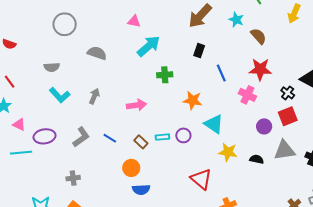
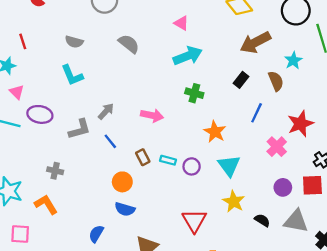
brown semicircle: (258, 36) -> (276, 81), moved
red star: (260, 69) -> (300, 124), turned 30
blue line: (221, 73) -> (257, 113), turned 30
gray arrow: (94, 96) -> (106, 111), moved

